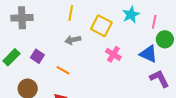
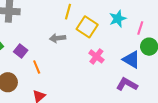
yellow line: (71, 13) -> (68, 12), moved
orange line: (63, 70) -> (37, 67), moved, turned 32
purple L-shape: (159, 79) -> (127, 84), moved, turned -40

